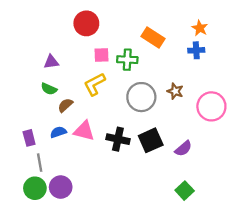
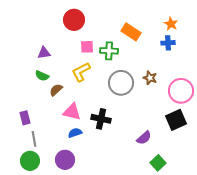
blue semicircle: (58, 132) -> (75, 133), moved
black square: (151, 140) -> (176, 120), moved
purple semicircle: (183, 148) -> (144, 138), moved
purple circle: (61, 187) -> (65, 160), moved

